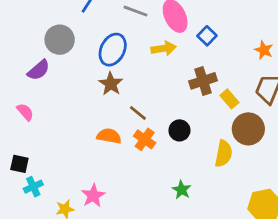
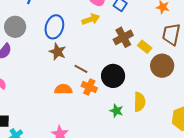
black circle: (179, 130) -> (113, 76), size x1.5
yellow semicircle: (224, 154) -> (139, 102), moved
green star: (182, 190) -> (116, 111), moved

